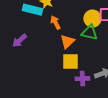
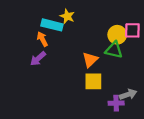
orange arrow: (55, 23) -> (42, 39), moved
purple cross: (82, 79) -> (116, 103), moved

